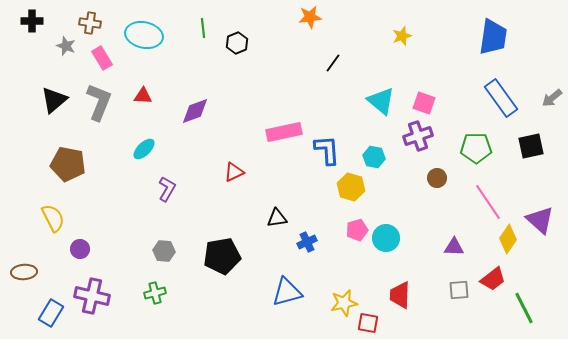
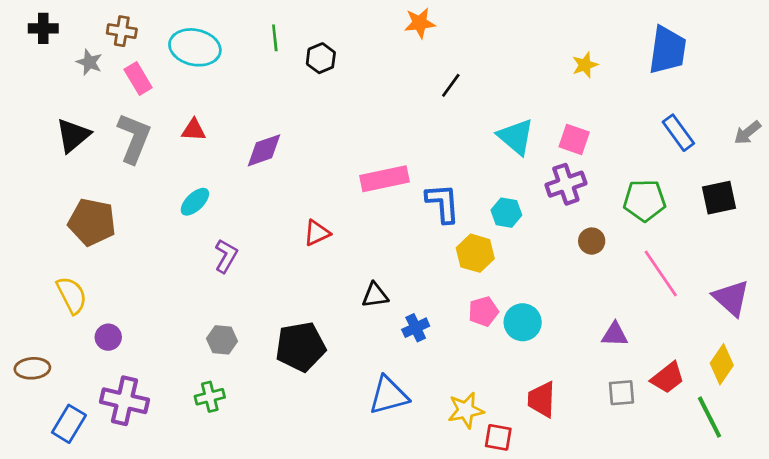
yellow star: (402, 36) -> (585, 65), moved
blue rectangle: (501, 98) -> (678, 133), size x0.7
yellow diamond: (508, 239) -> (722, 364), moved

